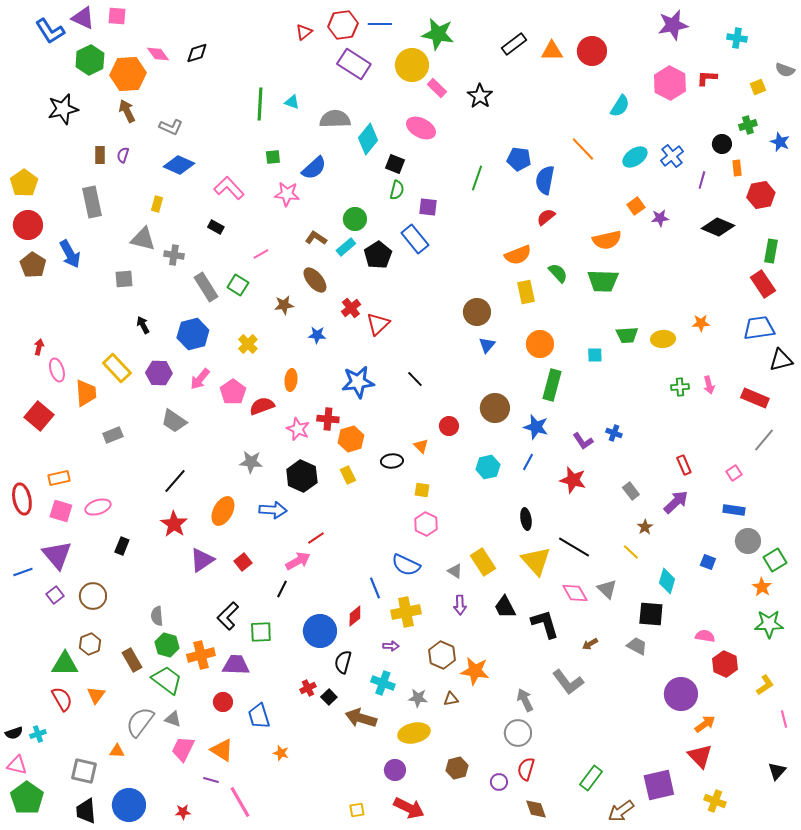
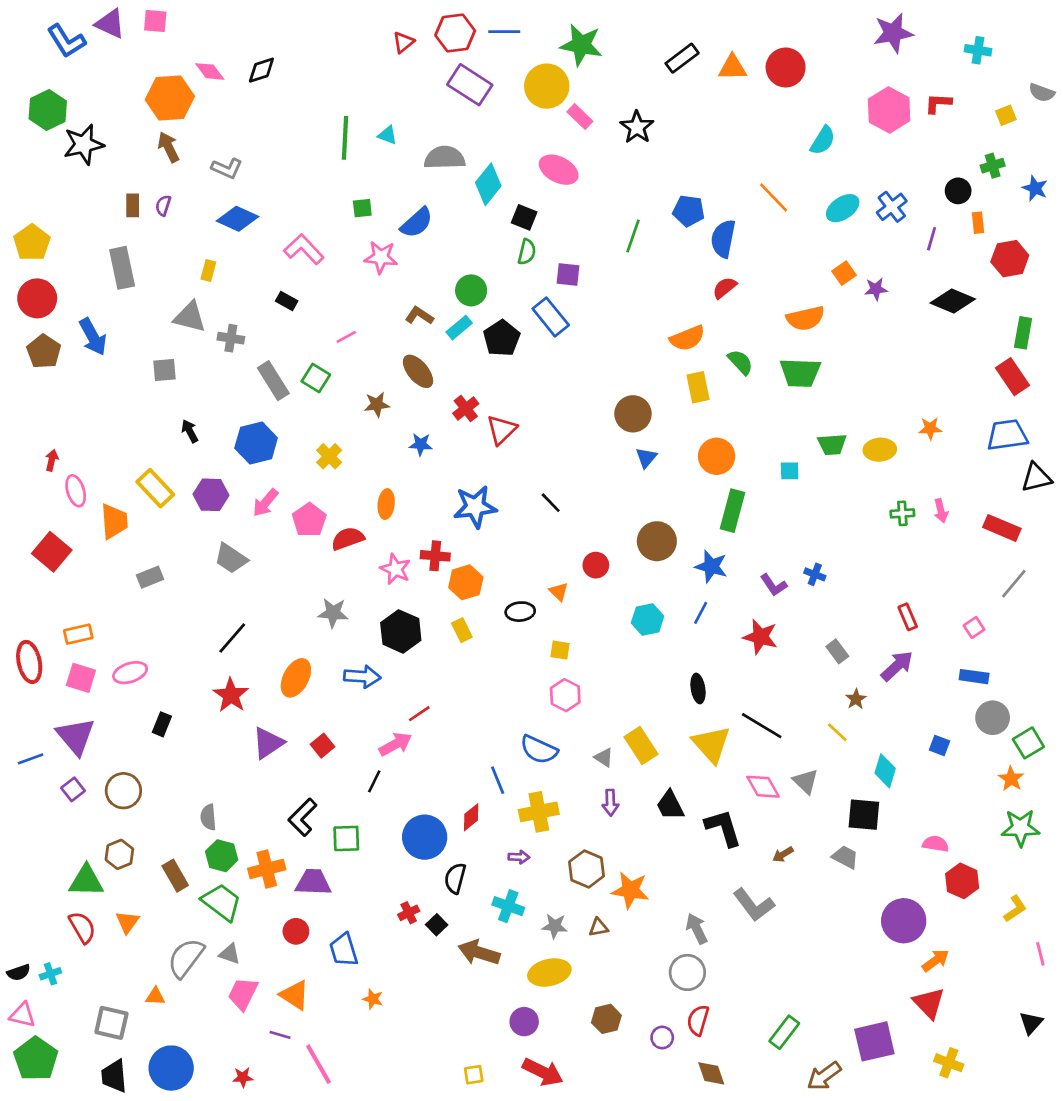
green hexagon: (90, 60) -> (48, 110), moved

